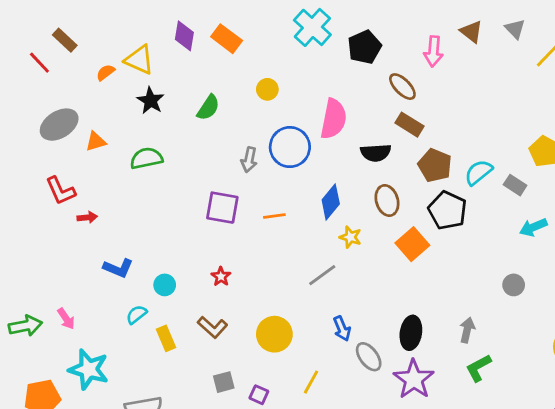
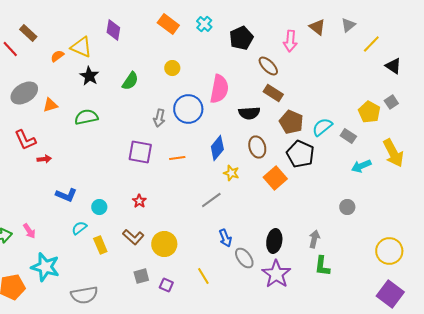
cyan cross: (312, 27) -> (204, 24), size x0.6
gray triangle: (515, 29) -> (348, 25), turned 35
orange rectangle: (227, 39) -> (168, 24), moved
yellow circle: (274, 334) -> (164, 244), moved
green L-shape: (478, 368) -> (322, 266), turned -55
yellow line: (311, 382) -> (203, 276), turned -60

